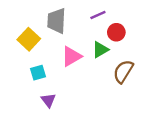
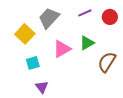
gray trapezoid: (56, 21) -> (49, 18), turned 40
red circle: (116, 32) -> (110, 17), moved

